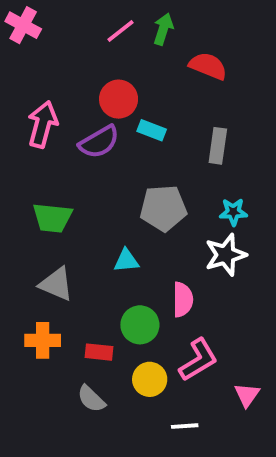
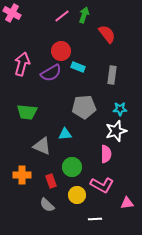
red semicircle: (208, 66) -> (107, 34), turned 30
gray triangle: (56, 284) -> (42, 146), moved
pink semicircle: (183, 300) -> (106, 154), moved
red rectangle: (99, 352) -> (51, 181), turned 64
pink L-shape: (198, 360) -> (102, 185), turned 60
pink triangle: (247, 395) -> (127, 203), turned 48

